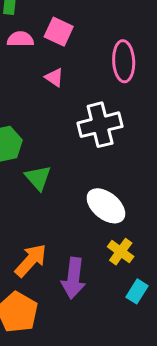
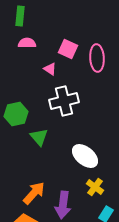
pink square: (59, 32) -> (68, 49), moved
white cross: (100, 125) -> (64, 101), moved

